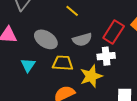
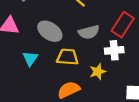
yellow star: (91, 76) -> (98, 72), size x0.7

